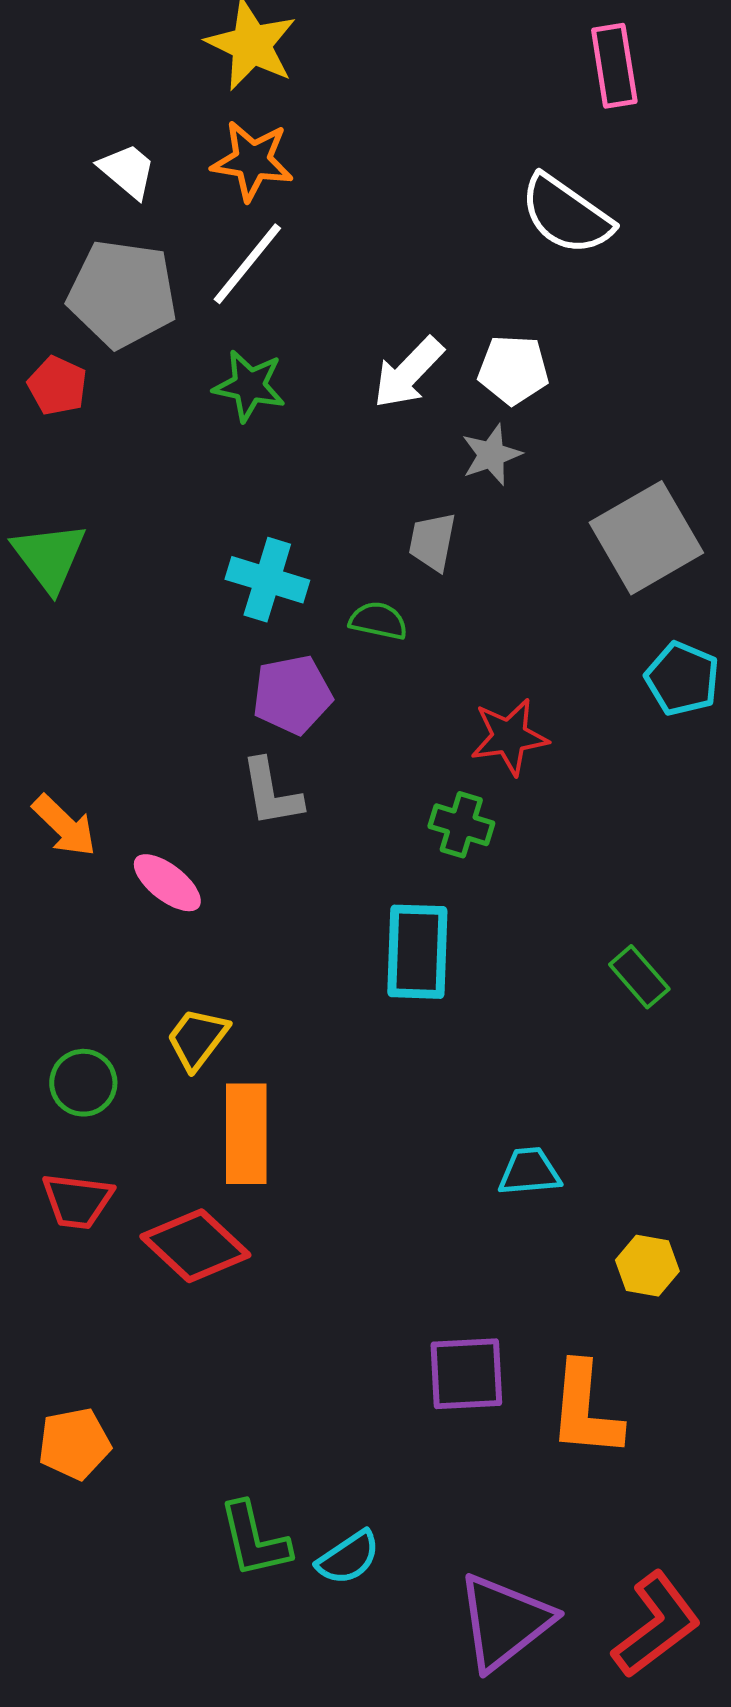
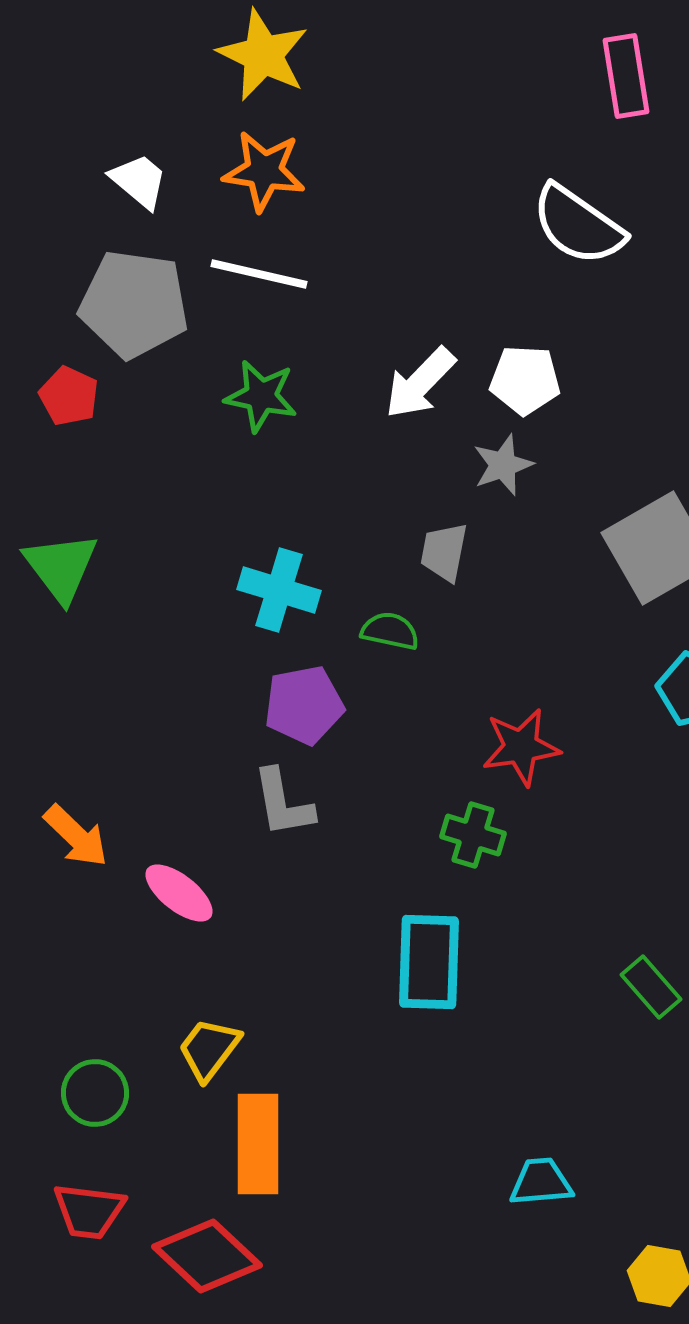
white line: (247, 264) -> (259, 274), turned 64

